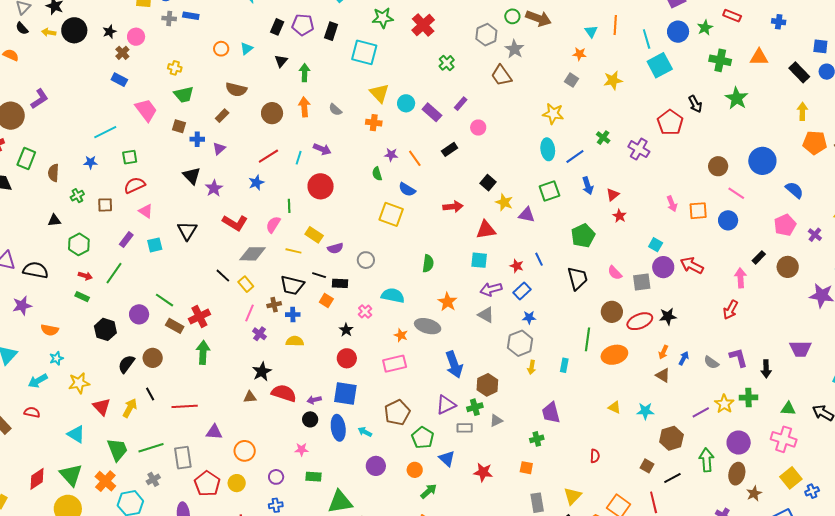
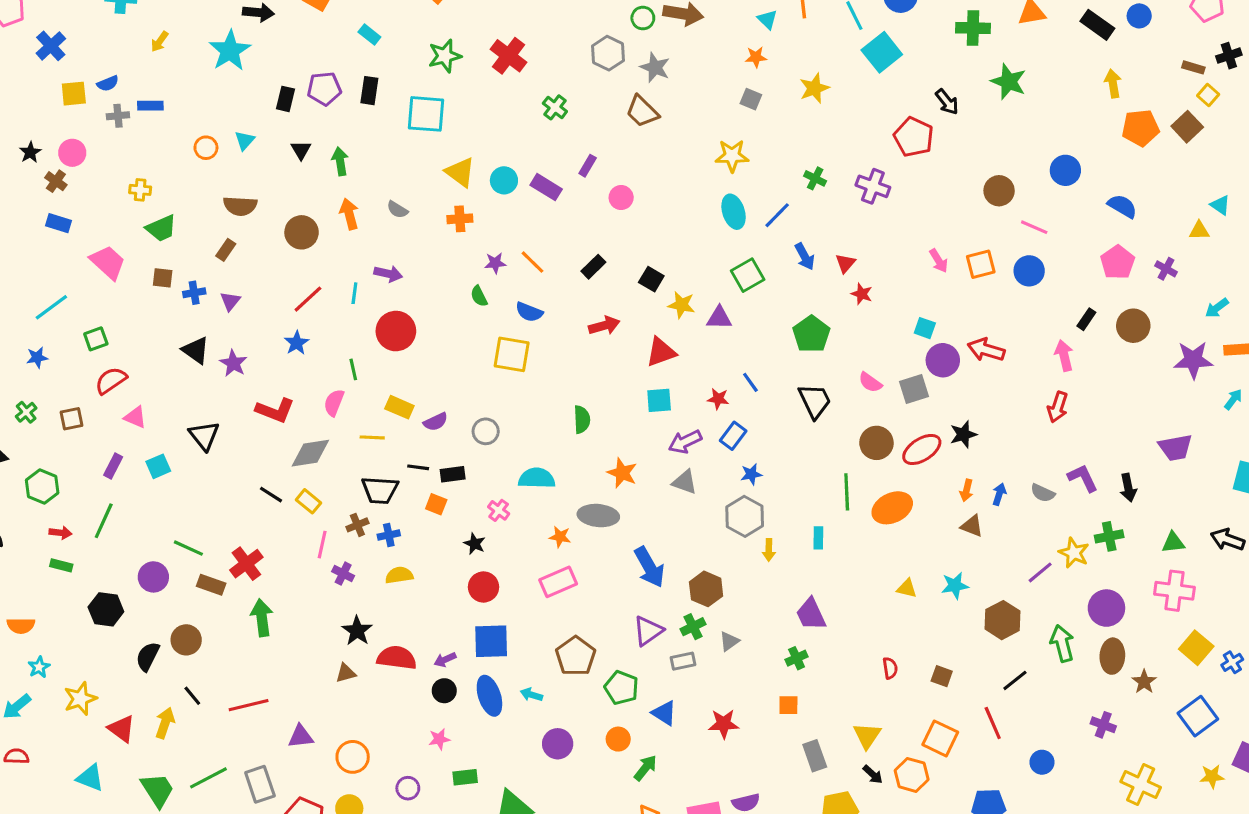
black rectangle: (450, 149) -> (593, 267), moved
blue circle: (762, 161) -> (1065, 170), size x0.7
brown square: (647, 466) -> (942, 676), moved

